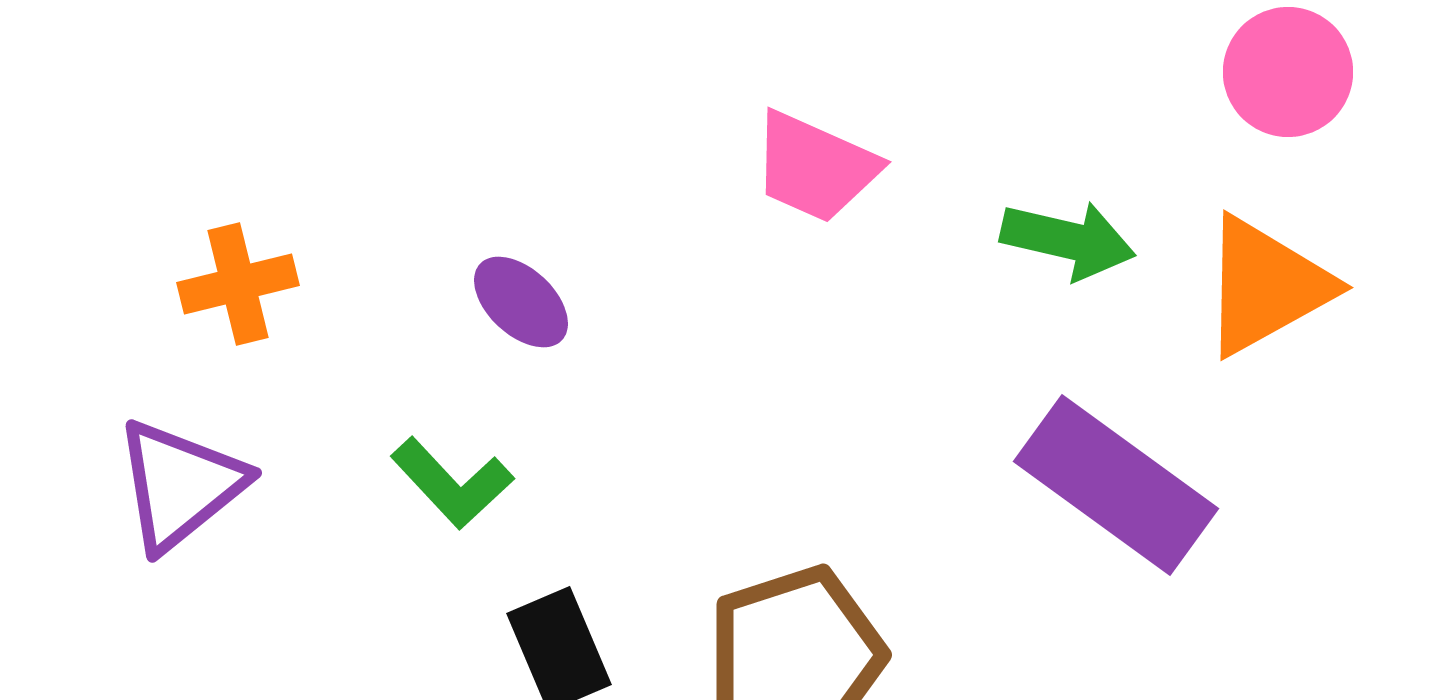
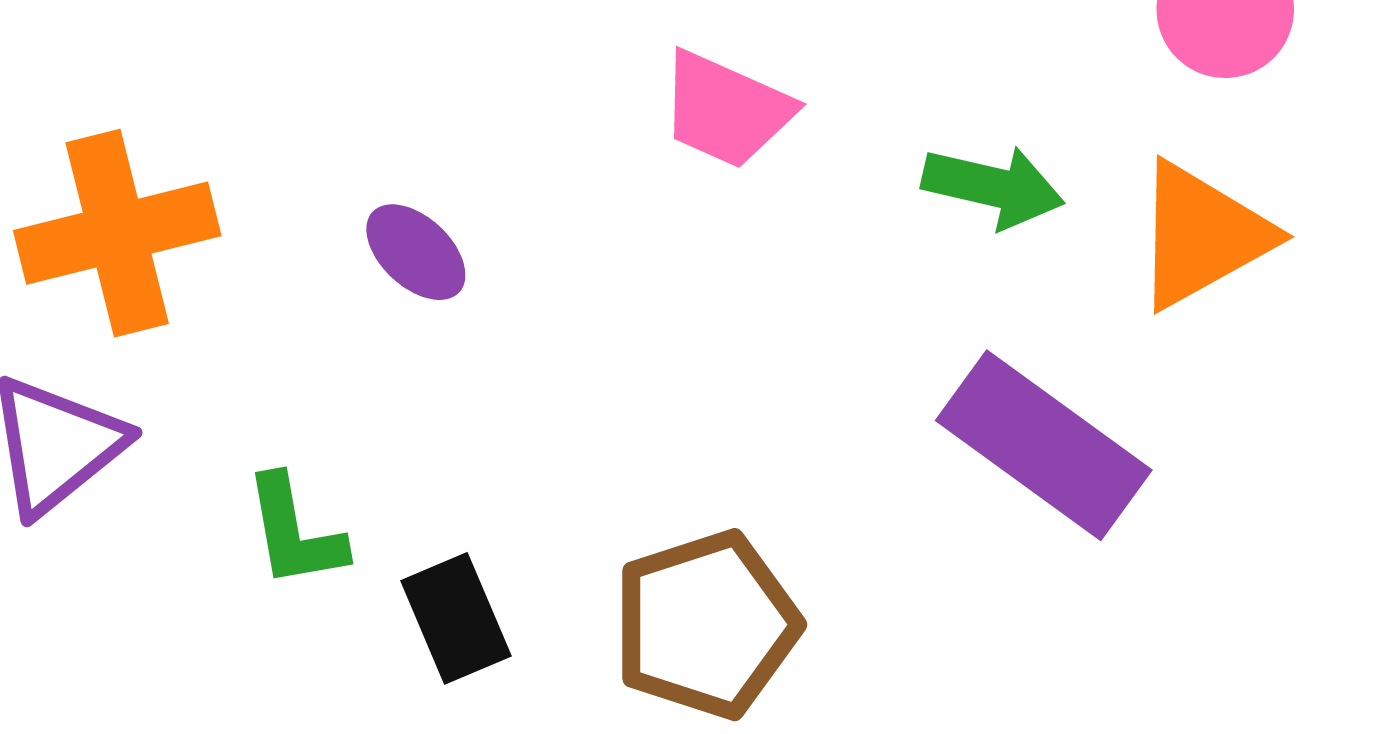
orange cross: (238, 284) -> (117, 233), size x1.6
green L-shape: (452, 483) -> (295, 532), moved, turned 33

